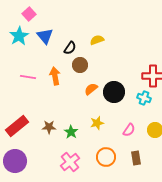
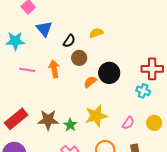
cyan star: (19, 36) -> (15, 41), moved, turned 30
black circle: (114, 92) -> (109, 73), moved
yellow star: (97, 123) -> (96, 116), size x1.6
brown star: (49, 127) -> (48, 120), size x1.5

